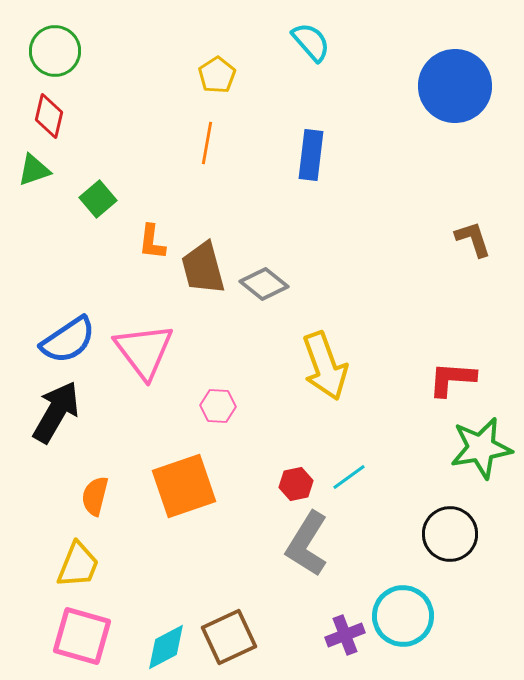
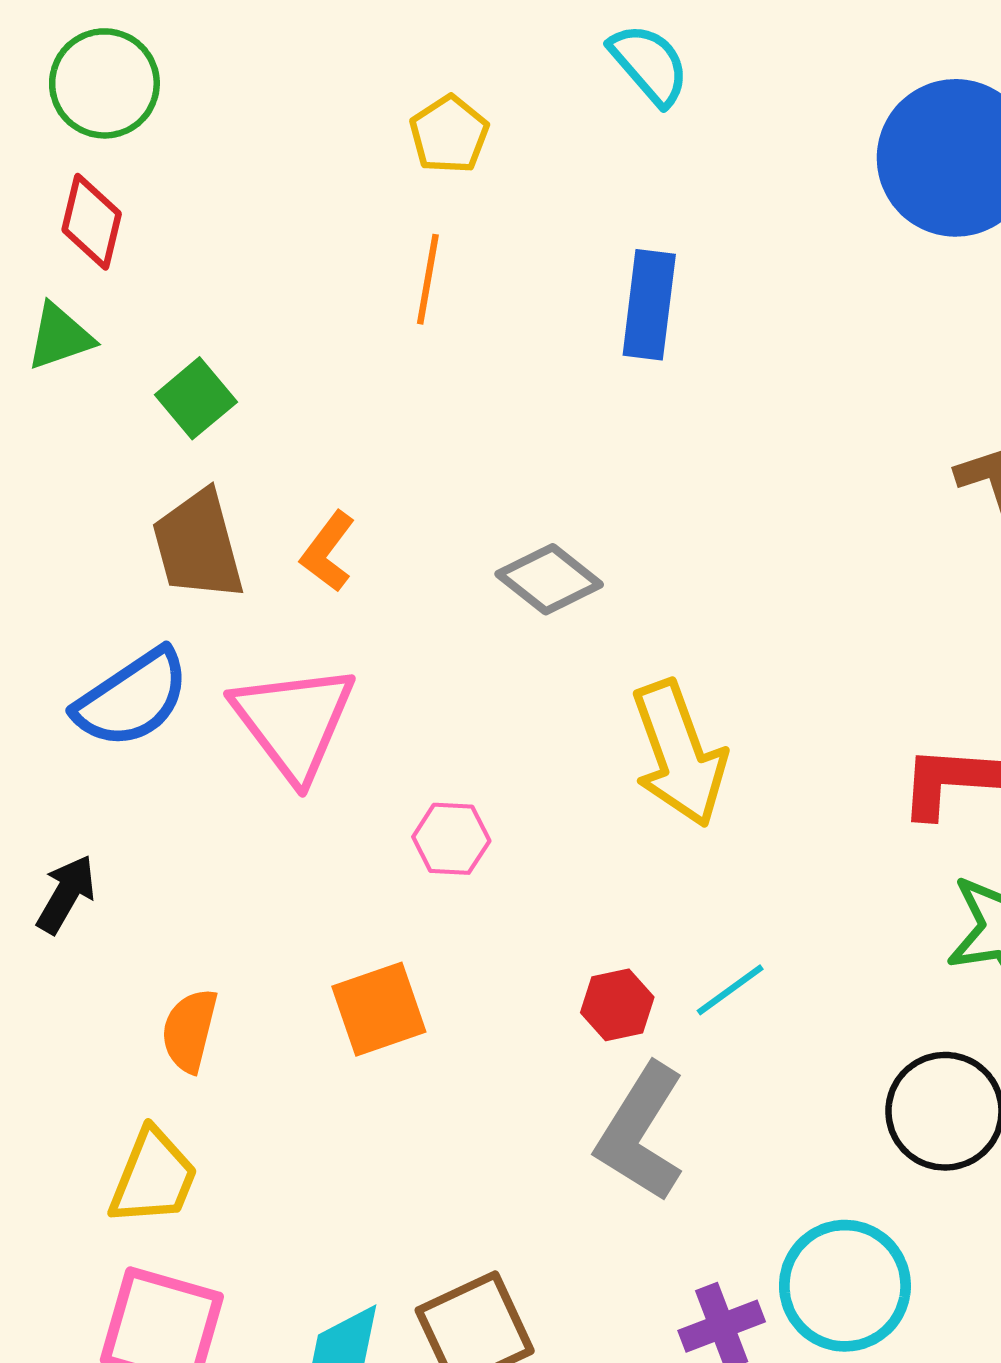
orange L-shape: (152, 242) -> (328, 552), moved, turned 30
brown trapezoid: (203, 268) -> (198, 545), moved
black arrow: (56, 412) -> (66, 894), moved, size x0.6
orange square: (184, 486) -> (379, 1009), size x0.7

